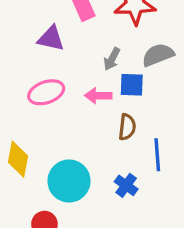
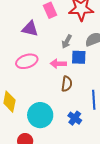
brown semicircle: (127, 127) -> (67, 84), moved

